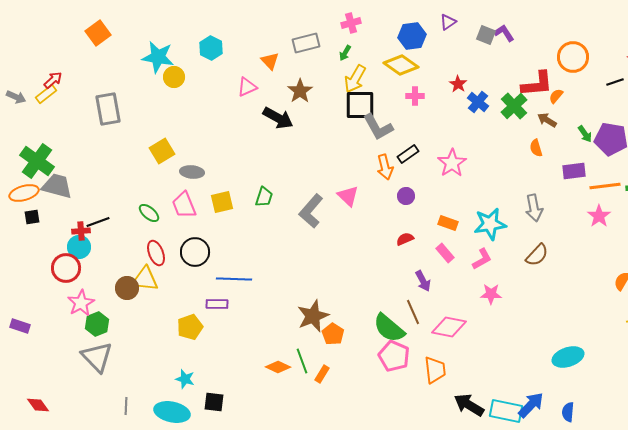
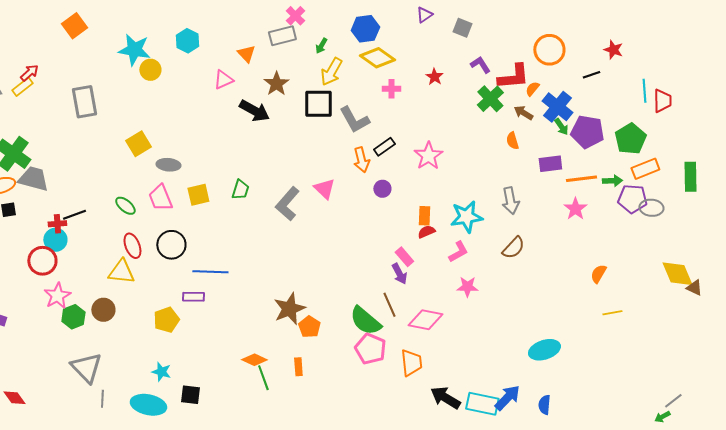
pink cross: (351, 23) -> (295, 16), moved, turned -30
purple L-shape: (504, 33) -> (480, 65), moved
blue hexagon: (412, 36) -> (365, 29), moved
blue cross: (478, 102) -> (557, 107), moved, size x1.4
black square: (360, 105) -> (318, 104), moved
orange rectangle: (448, 223) -> (424, 216), turned 72
red semicircle: (405, 239) -> (426, 232), moved
pink rectangle: (445, 253) -> (404, 257), moved
brown circle: (127, 288) -> (103, 310), moved
gray triangle: (97, 357) -> (86, 368), moved
green line: (302, 361) -> (263, 378), moved
orange rectangle: (322, 374) -> (298, 367), turned -36

